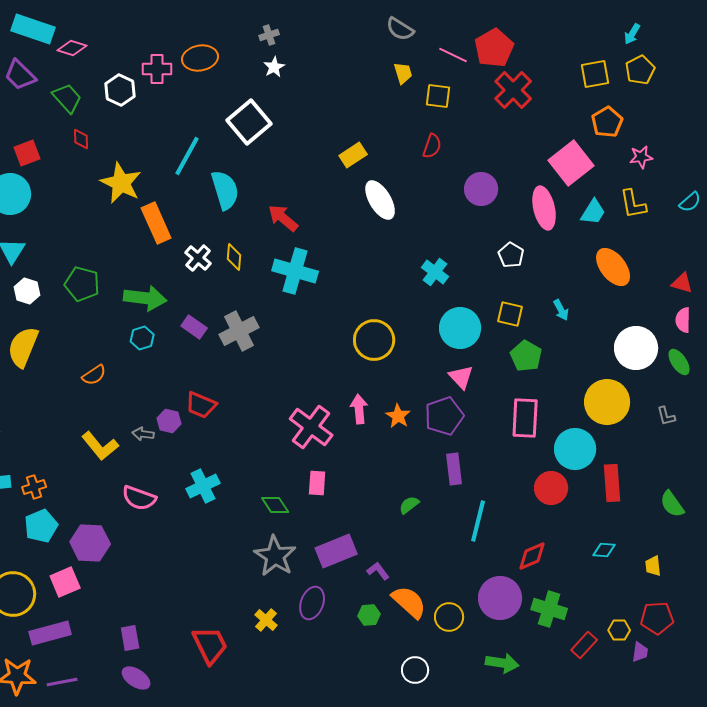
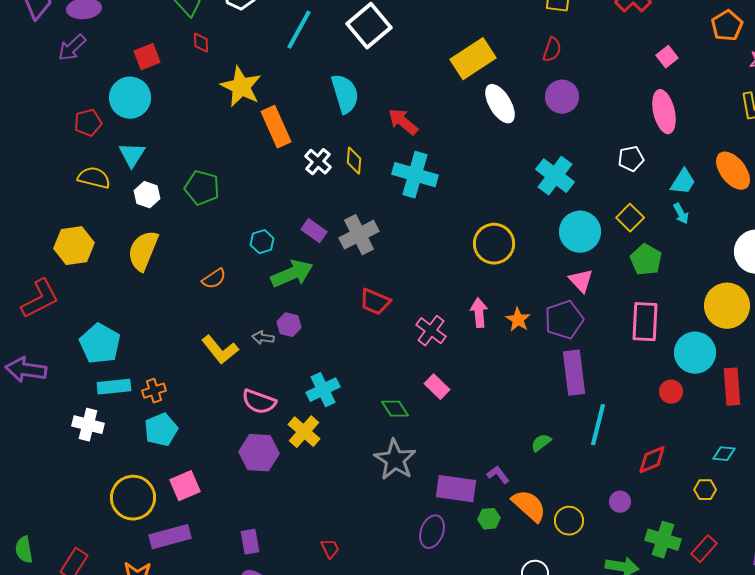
yellow rectangle: (353, 155) -> (473, 59), size x1.6
cyan line: (187, 156) -> (299, 30), moved
pink square: (571, 163) -> (667, 57), moved, size x0.5
purple circle: (481, 189) -> (562, 97), moved
cyan trapezoid: (593, 212) -> (683, 182), moved
white pentagon: (511, 255) -> (631, 159), turned 30
cyan cross: (435, 272) -> (555, 176), size x1.4
green arrow: (145, 298) -> (292, 274), moved, turned -30
yellow square: (510, 314) -> (630, 218), turned 32
red trapezoid: (201, 405) -> (375, 302), moved
pink cross: (311, 427) -> (431, 331), size x0.7
purple rectangle: (454, 469) -> (574, 373), size x1.4
pink rectangle: (317, 483) -> (437, 387), turned -50
red circle: (551, 488) -> (671, 392), size x0.7
green semicircle: (409, 505) -> (541, 443), moved
purple hexagon: (90, 543) -> (259, 453), moved
purple rectangle: (336, 551) -> (456, 489), moved, turned 30
purple circle: (500, 598) -> (620, 502), size x0.5
purple ellipse: (312, 603) -> (432, 532), moved
green cross: (549, 609) -> (663, 540), moved
yellow cross: (266, 620) -> (304, 432), moved, size x1.4
yellow hexagon: (619, 630) -> (705, 490), moved
red trapezoid: (210, 645) -> (330, 549), size x0.5

